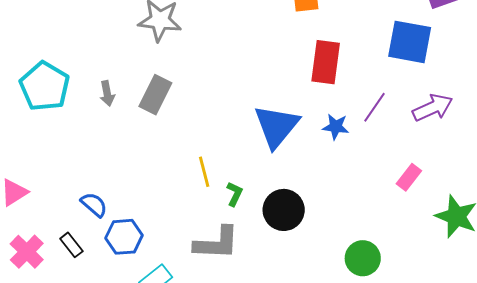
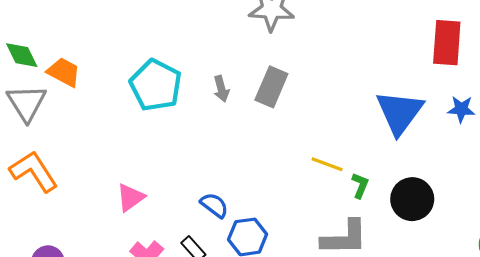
yellow line: (204, 172) -> (327, 164), turned -52

